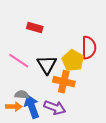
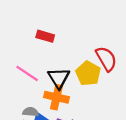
red semicircle: (89, 48) -> (106, 59), turned -30
orange cross: (64, 82) -> (57, 97), moved

